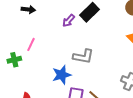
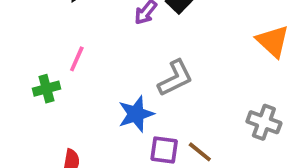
gray L-shape: (83, 56) -> (175, 78), turned -35

